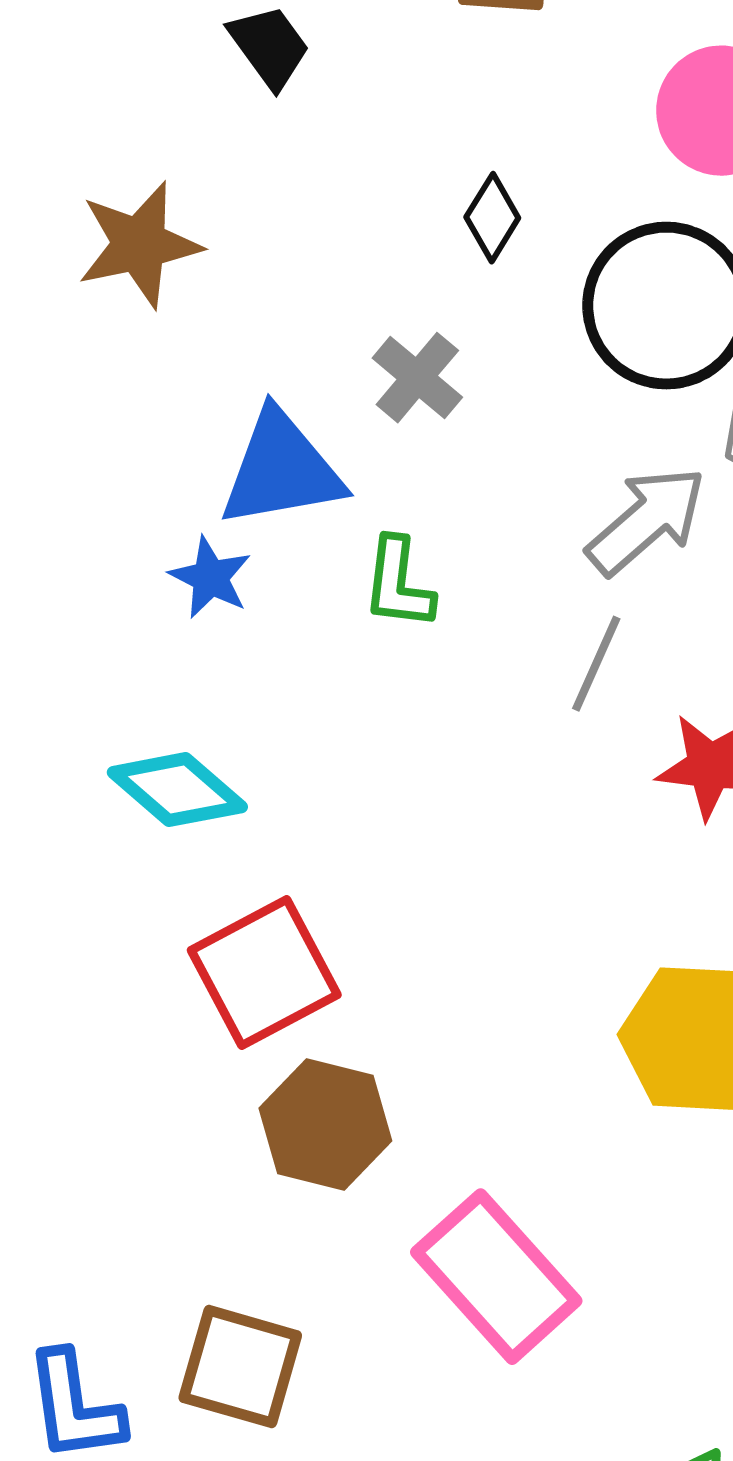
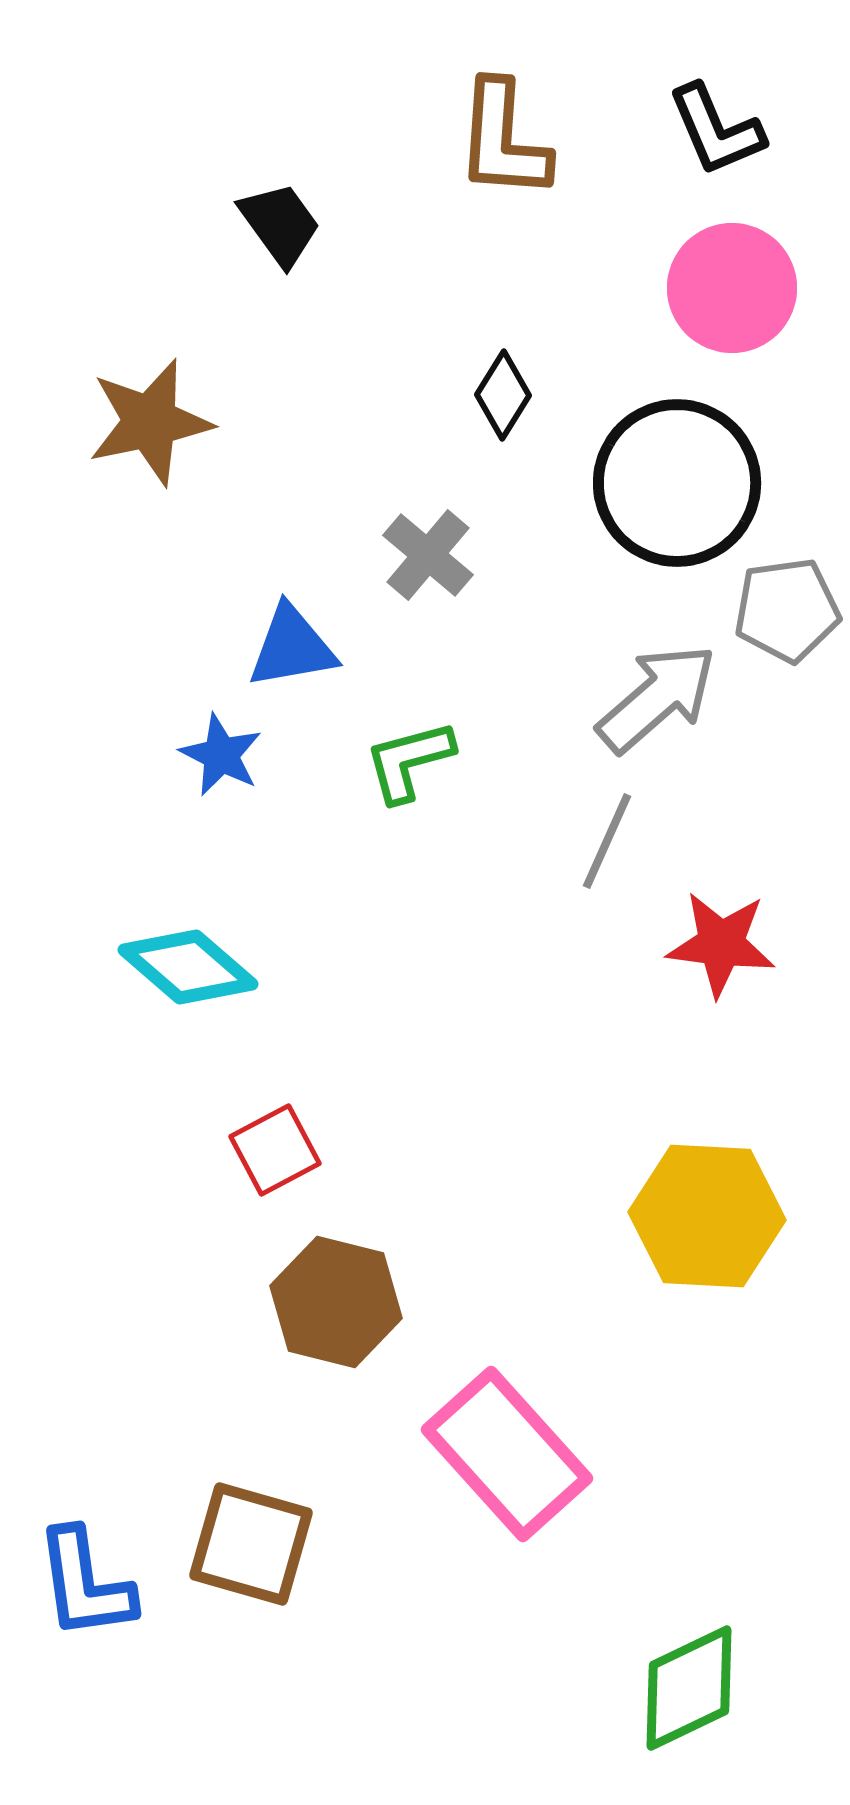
blue triangle: (281, 470) -> (292, 647), size x0.7
green L-shape: (398, 584) -> (409, 761), turned 68
red square: (264, 973) -> (275, 1150), size x0.6

